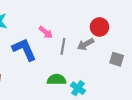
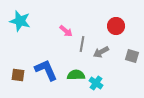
gray arrow: (86, 44) -> (101, 52), moved
blue L-shape: (24, 50) -> (46, 70), moved

